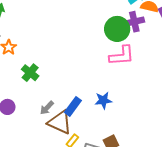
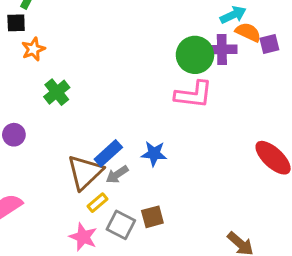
gray arrow: (47, 108) -> (117, 175), moved
brown triangle: (60, 122) -> (85, 172), turned 40

